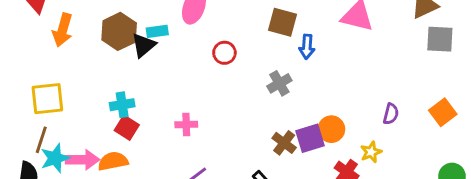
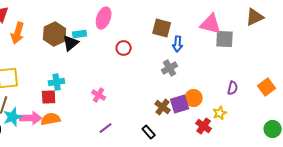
gray square: (440, 39) -> (225, 39), moved
gray cross: (279, 83) -> (170, 68), moved
pink cross: (186, 125) -> (99, 95), turned 32
red square: (127, 128) -> (49, 97), moved, turned -35

